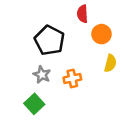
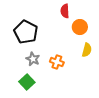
black pentagon: (49, 40) -> (26, 32), moved
orange cross: (72, 78) -> (57, 62), turned 32

